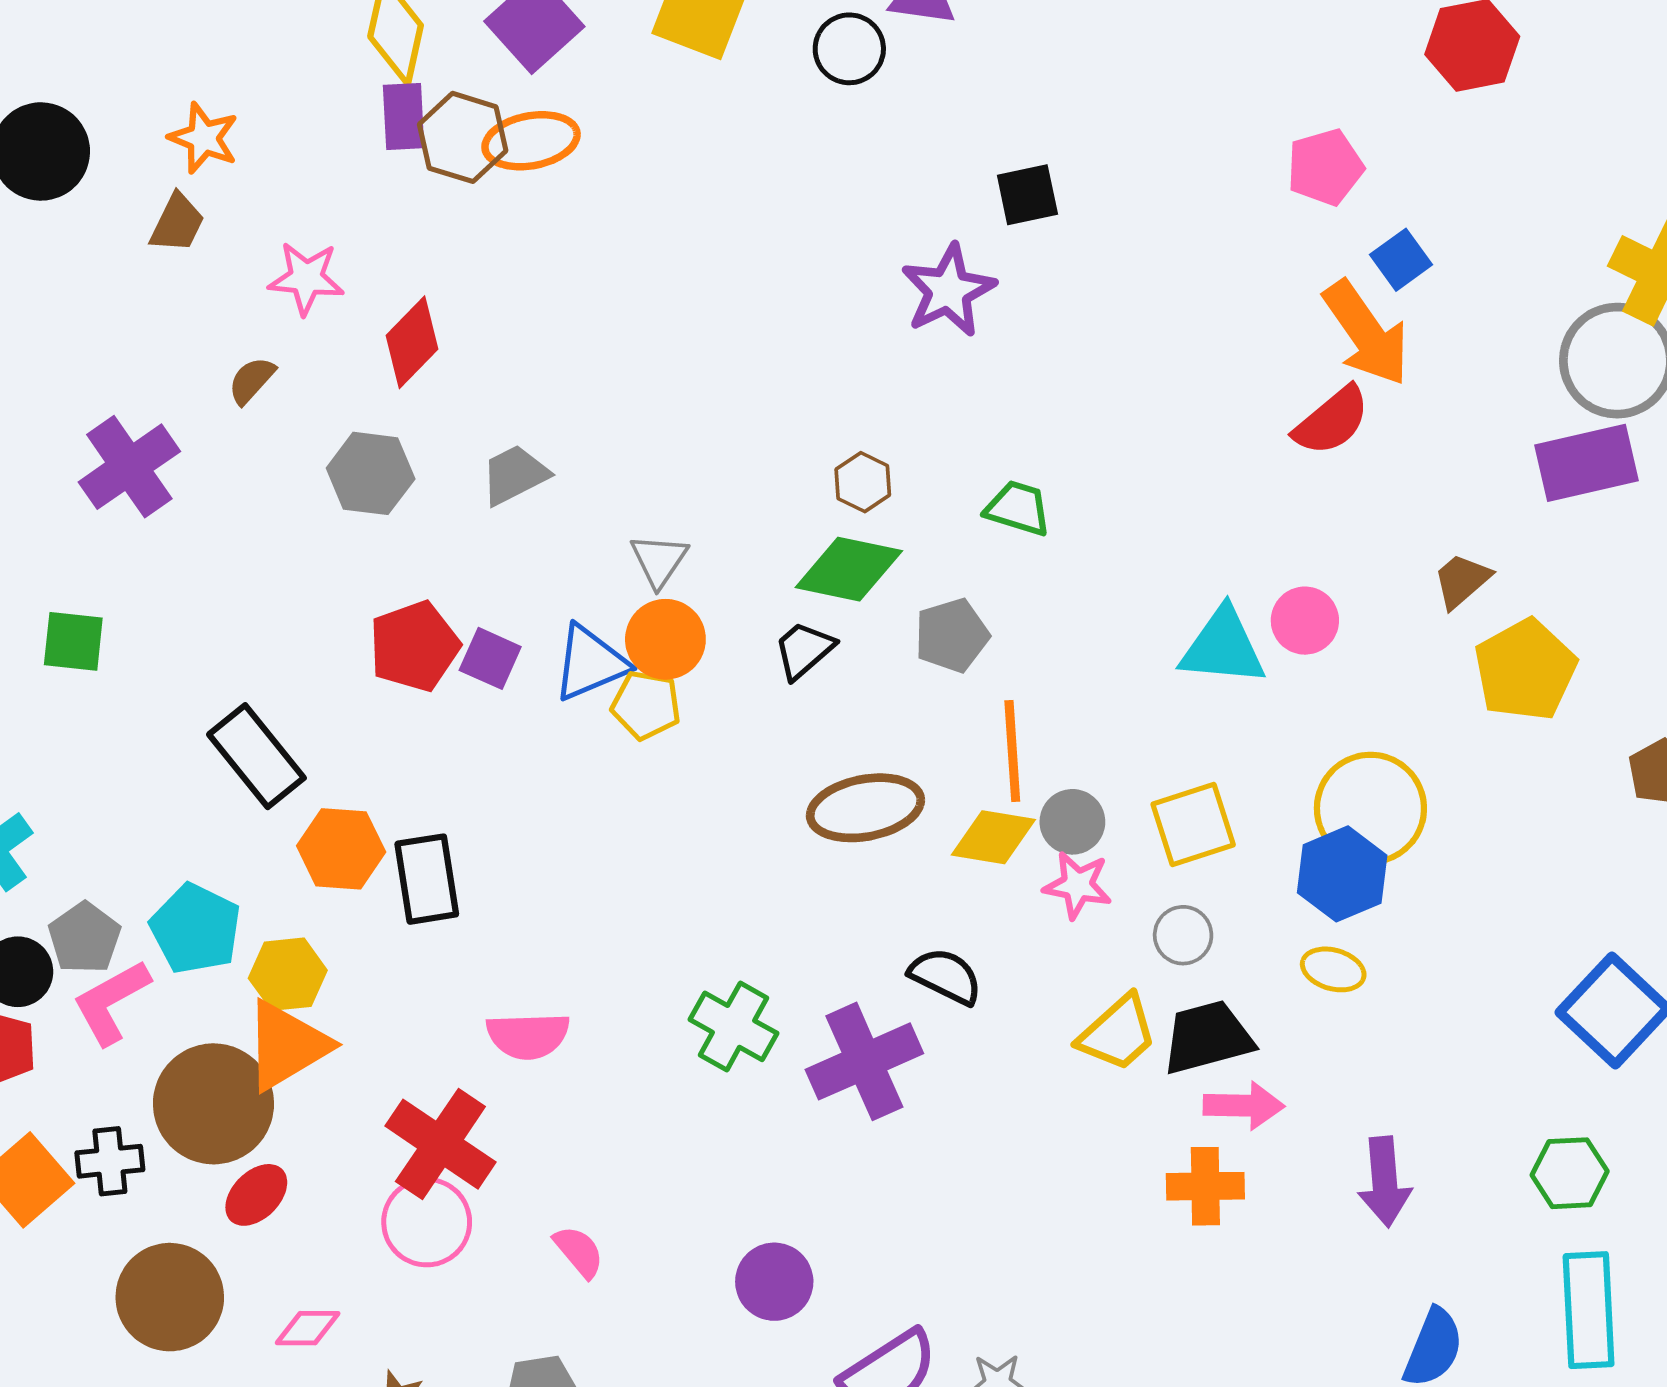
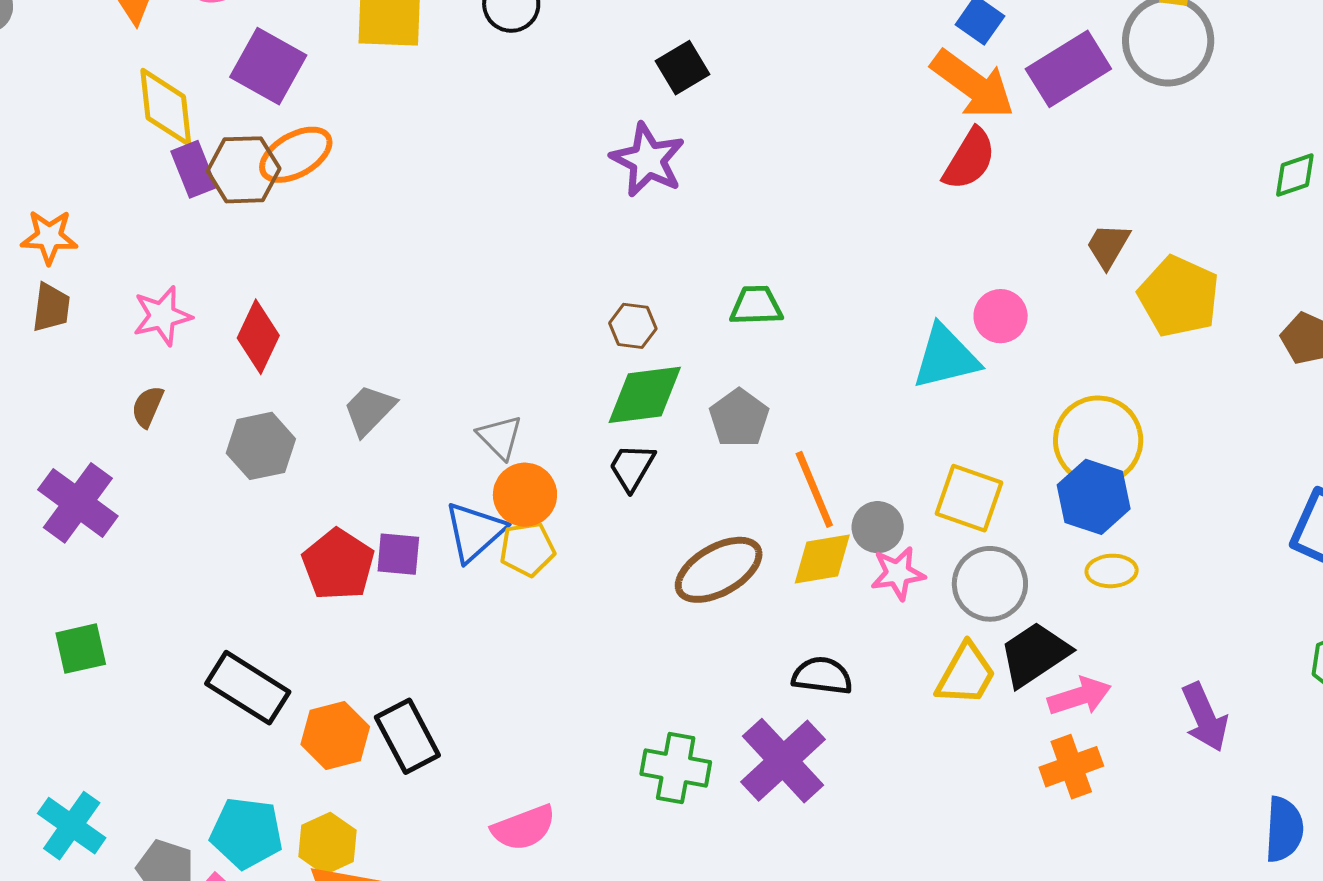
purple rectangle: (1587, 463) -> (1068, 69), moved
yellow square: (1193, 825) -> (969, 498), turned -34
gray circle: (1183, 935) -> (990, 584), size x1.6

